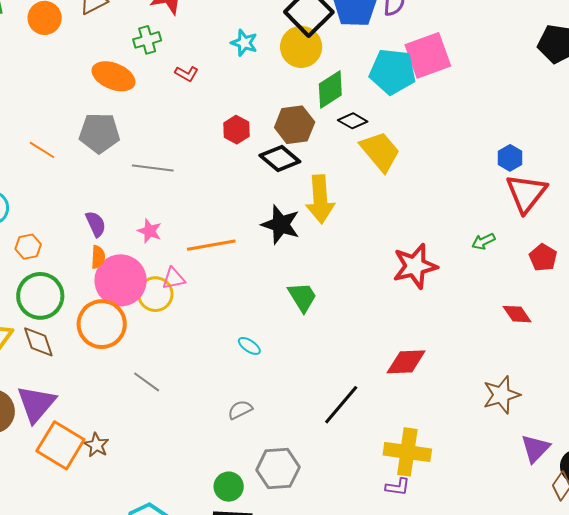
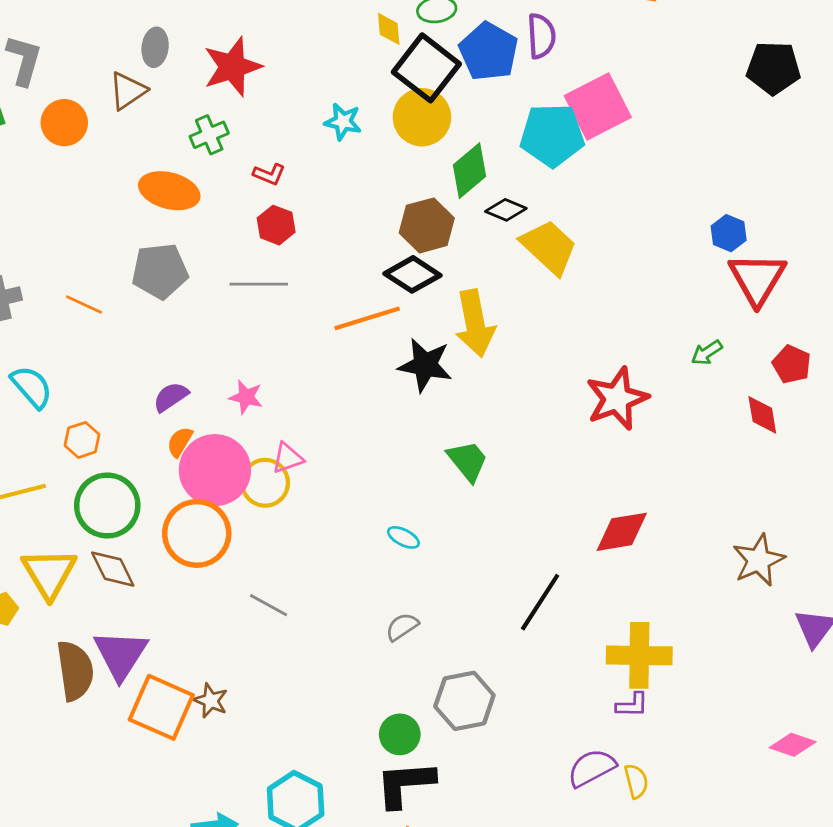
red hexagon: (236, 130) -> (276, 225), moved
gray line: (153, 168) -> (259, 284), moved
purple semicircle: (96, 224) -> (171, 397), turned -92
orange line: (211, 245) -> (367, 318), moved
orange semicircle: (98, 257) -> (180, 442), turned -145
red diamond: (517, 314) -> (762, 415), moved, turned 32

